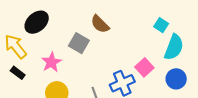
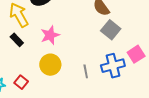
gray square: (79, 43) -> (111, 30), moved

